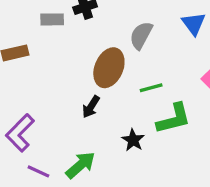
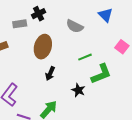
gray semicircle: (141, 35) -> (75, 26), turned -84
brown ellipse: (109, 68) -> (43, 47), moved

